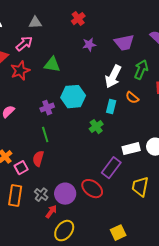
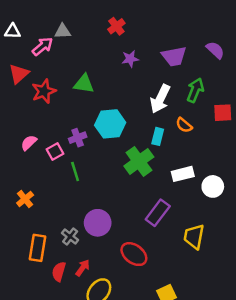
pink arrow: (24, 44) -> (43, 46), moved
green cross: (96, 127) -> (139, 161), size x1.6
white rectangle: (131, 149) -> (183, 174), moved
red semicircle: (38, 159) -> (59, 272), moved
pink square: (21, 168) -> (55, 151), moved
red ellipse: (92, 189) -> (134, 254), moved
purple circle: (65, 194) -> (98, 223), moved
gray cross: (41, 195) -> (70, 237), moved

